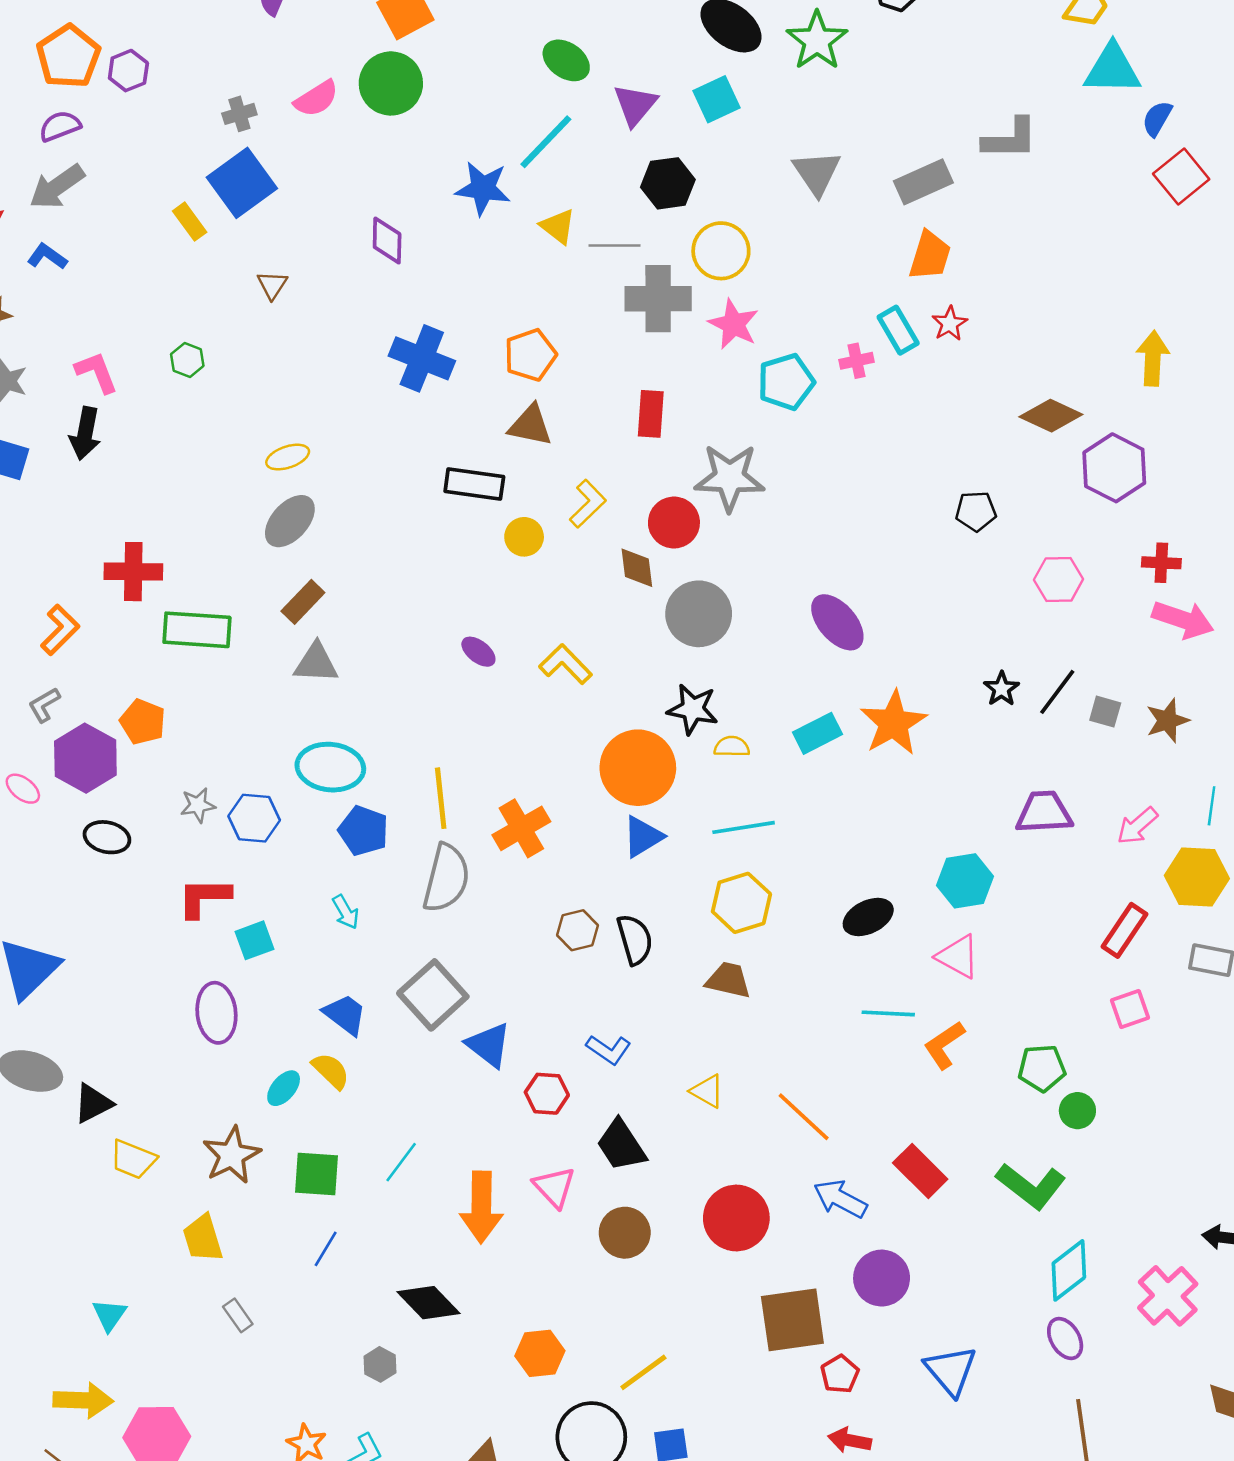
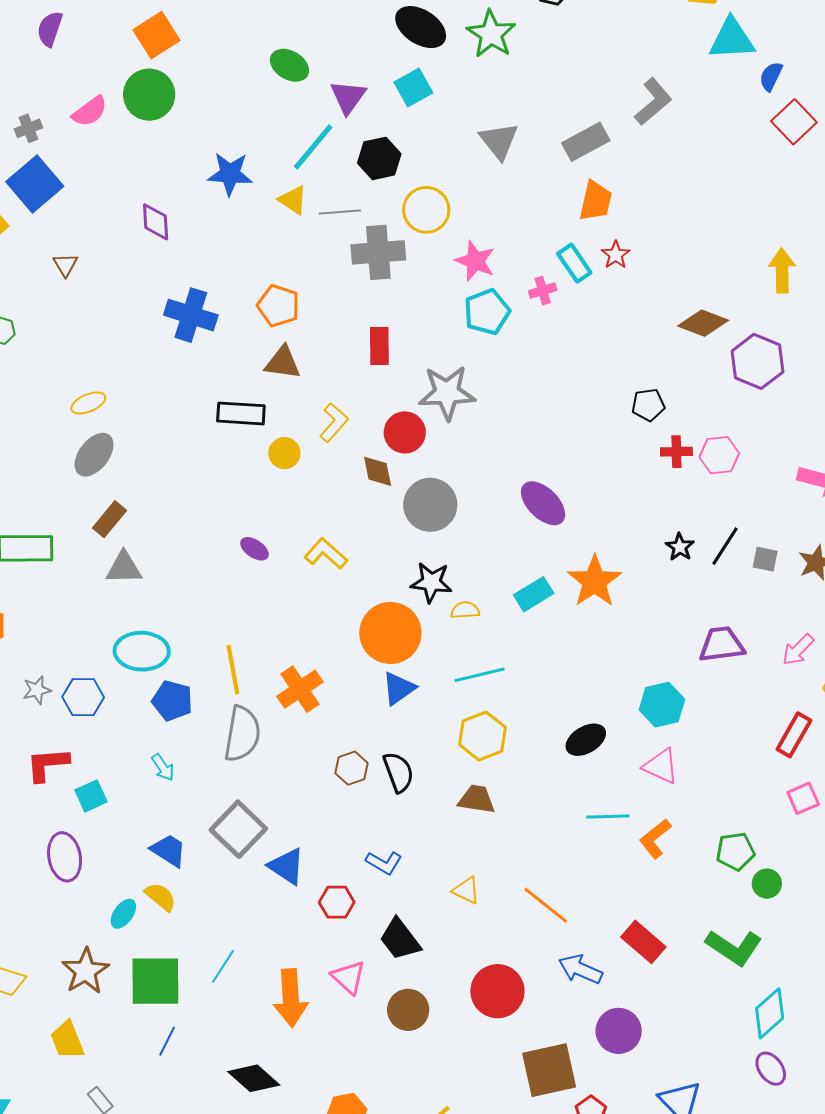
gray L-shape: (1010, 139) -> (653, 102), turned -36
cyan line: (546, 142) -> (313, 147), moved
pink star: (734, 324) -> (475, 261), moved
orange pentagon: (530, 355) -> (278, 306), turned -30
red cross: (1161, 563) -> (676, 452), moved
green square: (317, 1174) -> (155, 981), size x1.4

